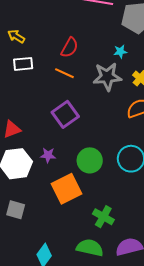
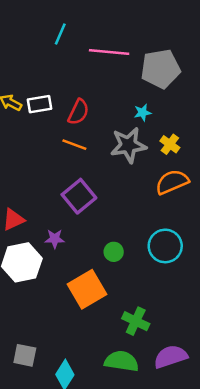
white rectangle: (23, 64) -> (40, 104), moved
purple star: (48, 155) -> (55, 239), moved
green circle: (90, 160) -> (114, 252), size x0.6
gray square: (16, 210) -> (25, 355), moved

